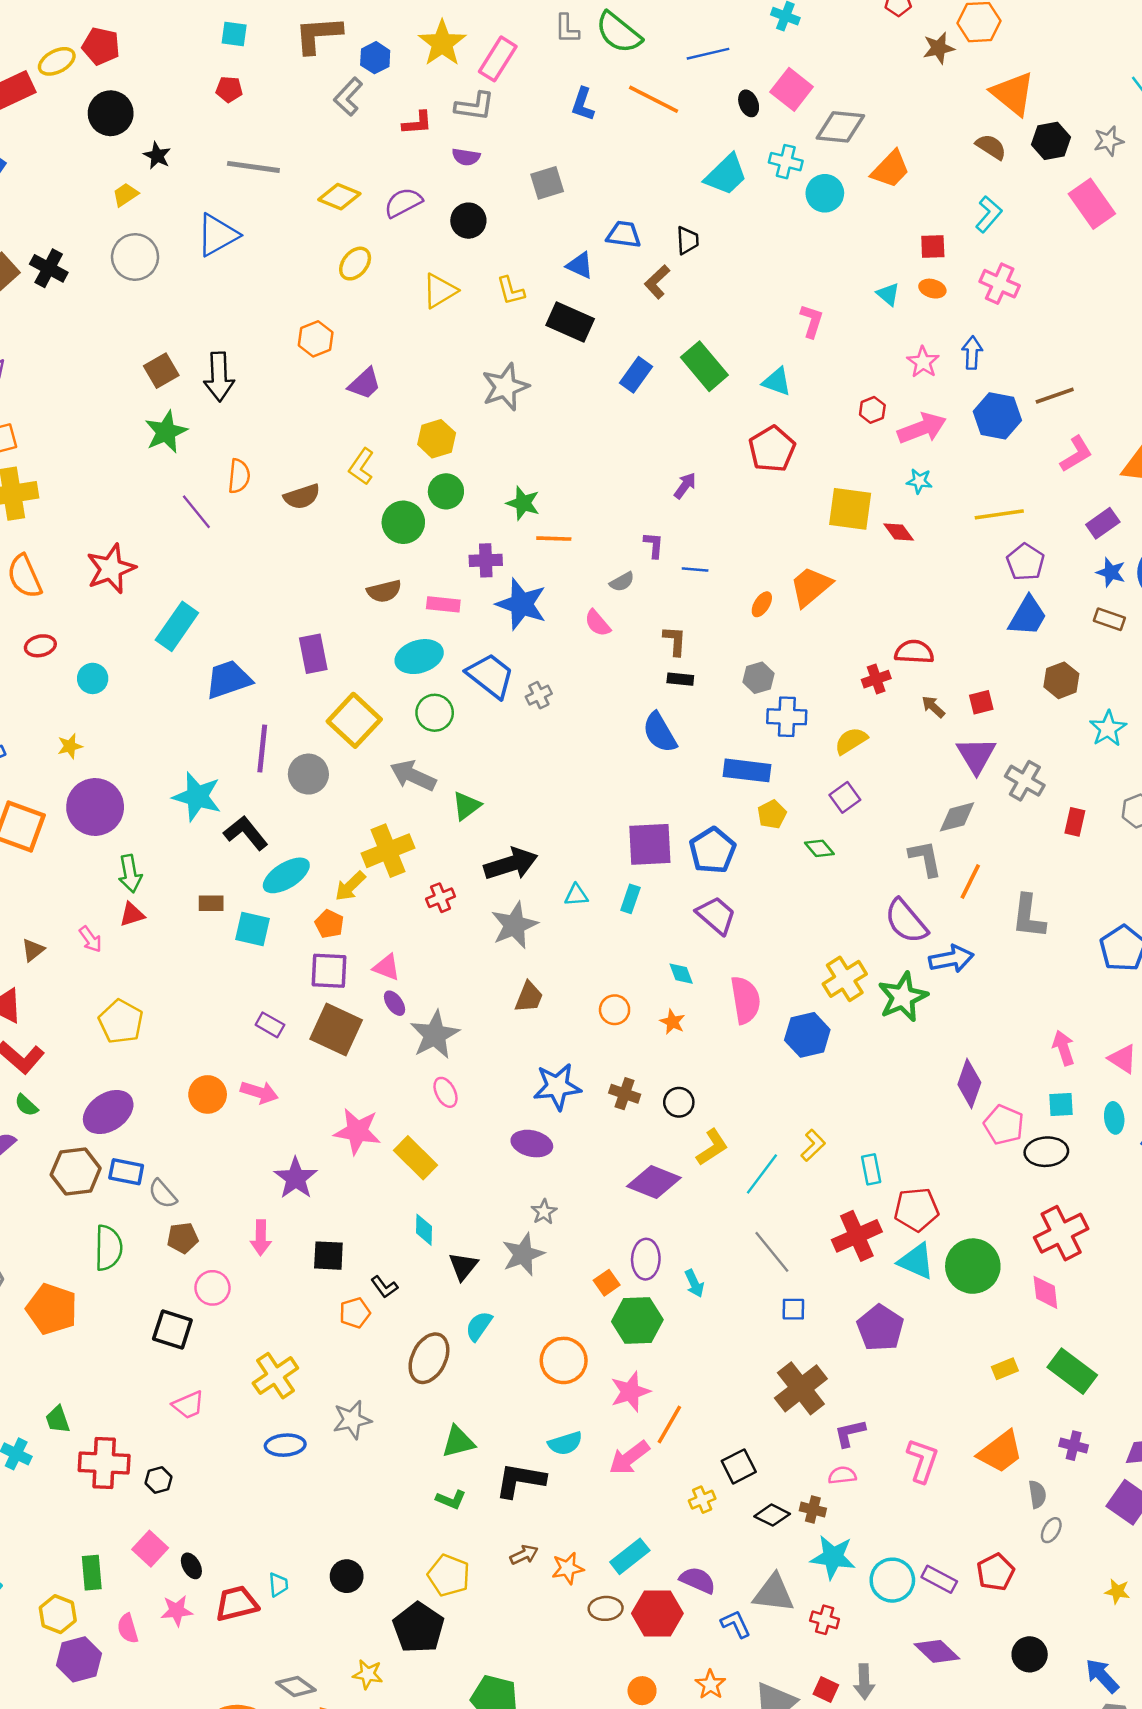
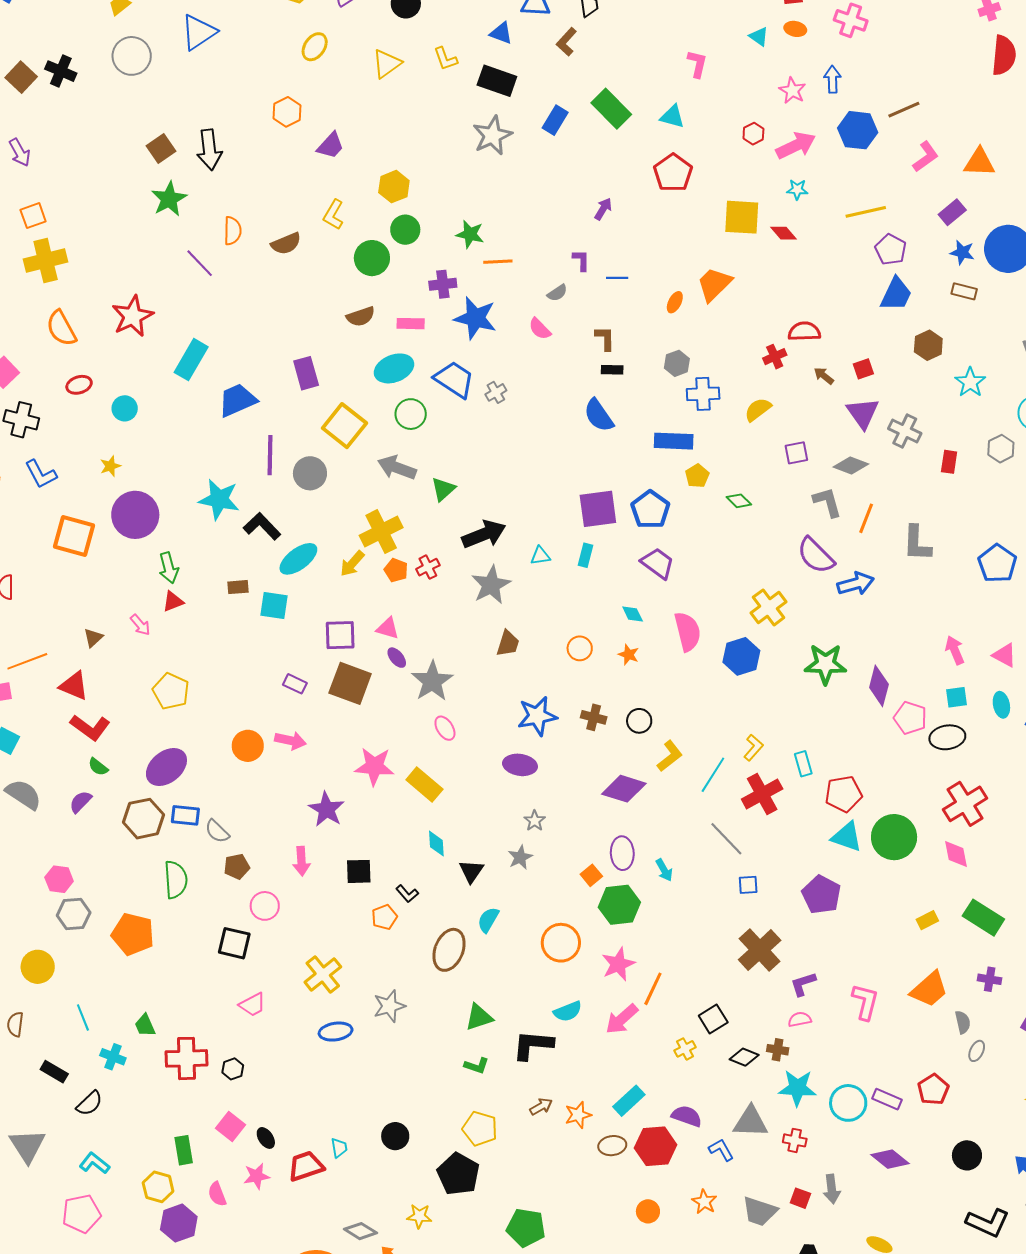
gray star: (505, 387) -> (492, 136), moved
purple square: (845, 797) -> (796, 453), moved, turned 30
gray diamond: (957, 817) -> (851, 466), turned 40
orange pentagon: (329, 924) -> (396, 570), moved
green star: (903, 997) -> (825, 664), moved, turned 30
red cross: (857, 1236) -> (762, 794), moved
gray star: (523, 1254) -> (520, 857), size x0.7

